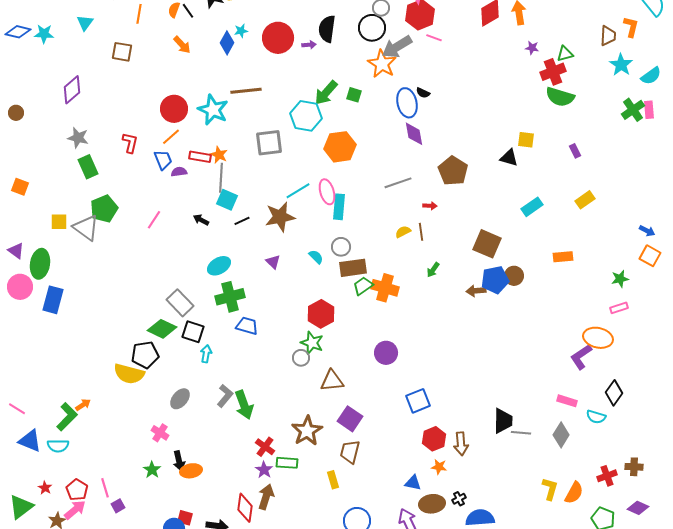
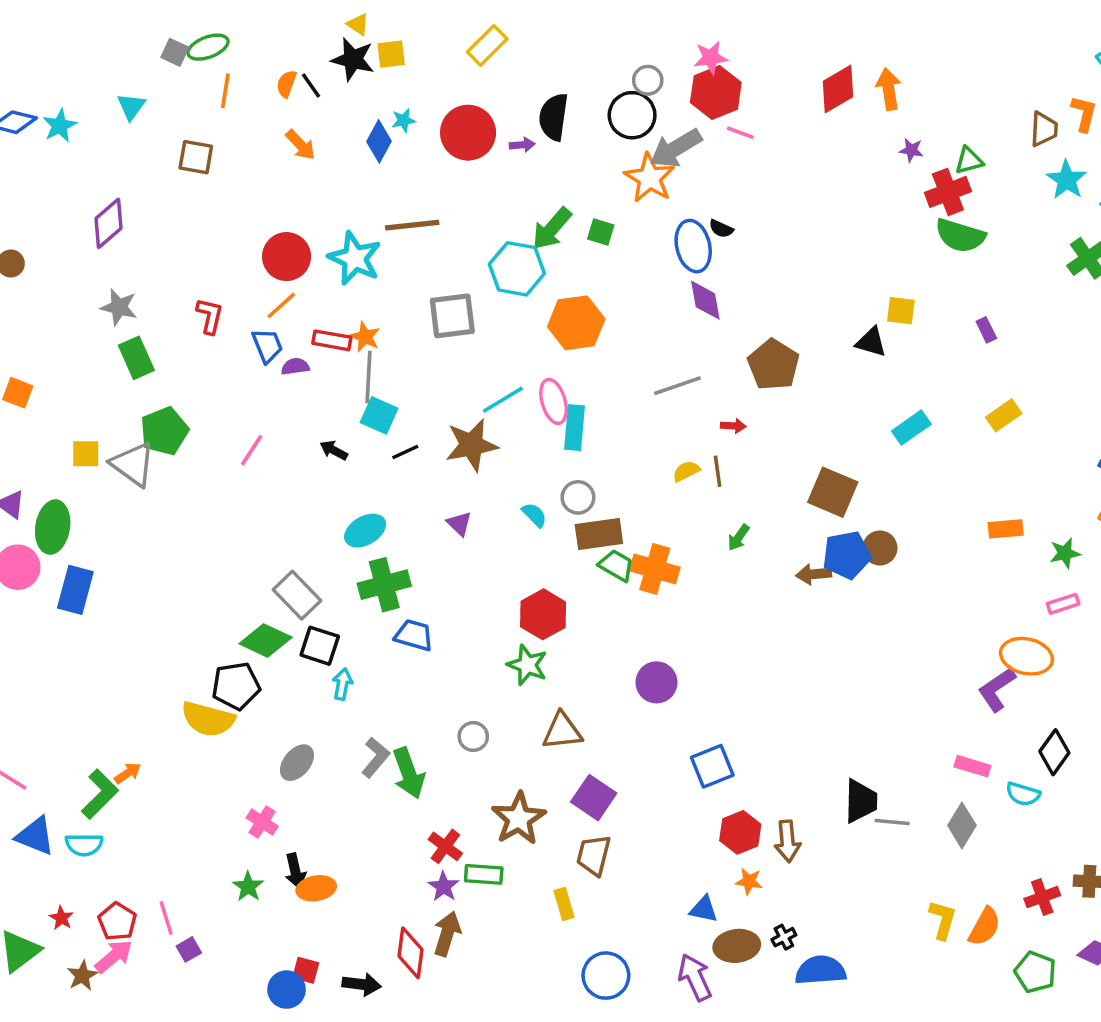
cyan star: (44, 34) -> (60, 126), turned -30
orange rectangle: (563, 257) -> (1006, 529), moved
green trapezoid: (363, 286) -> (616, 565), turned 65
gray circle: (301, 358) -> (473, 736), moved

